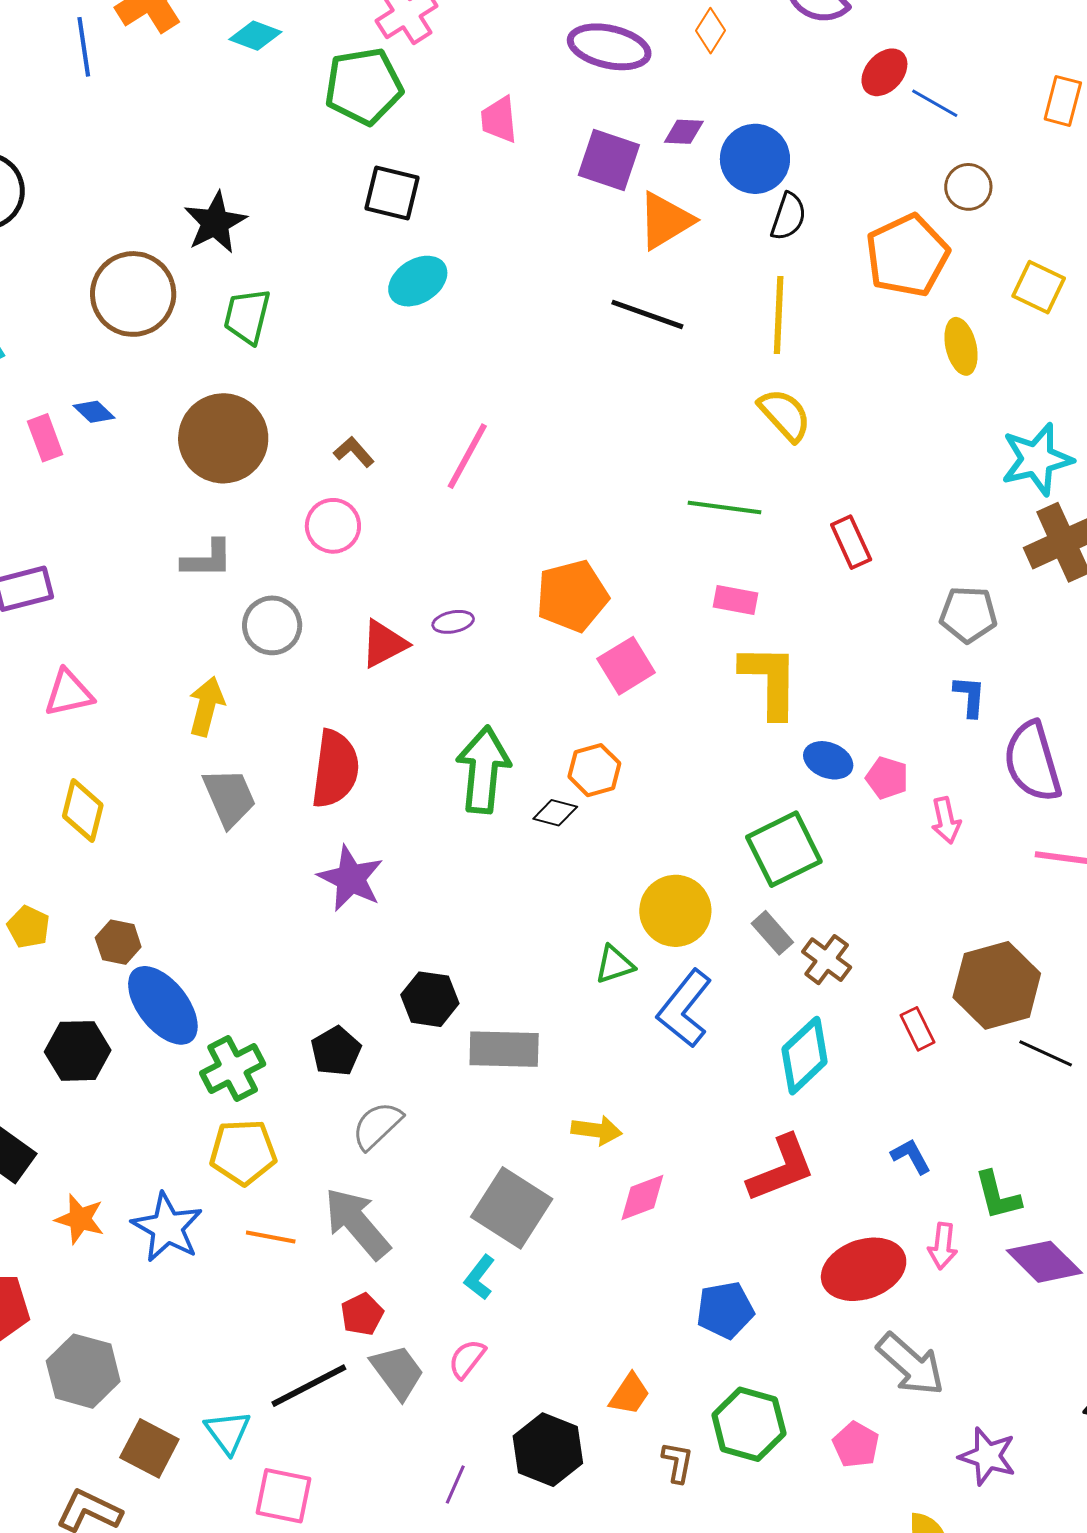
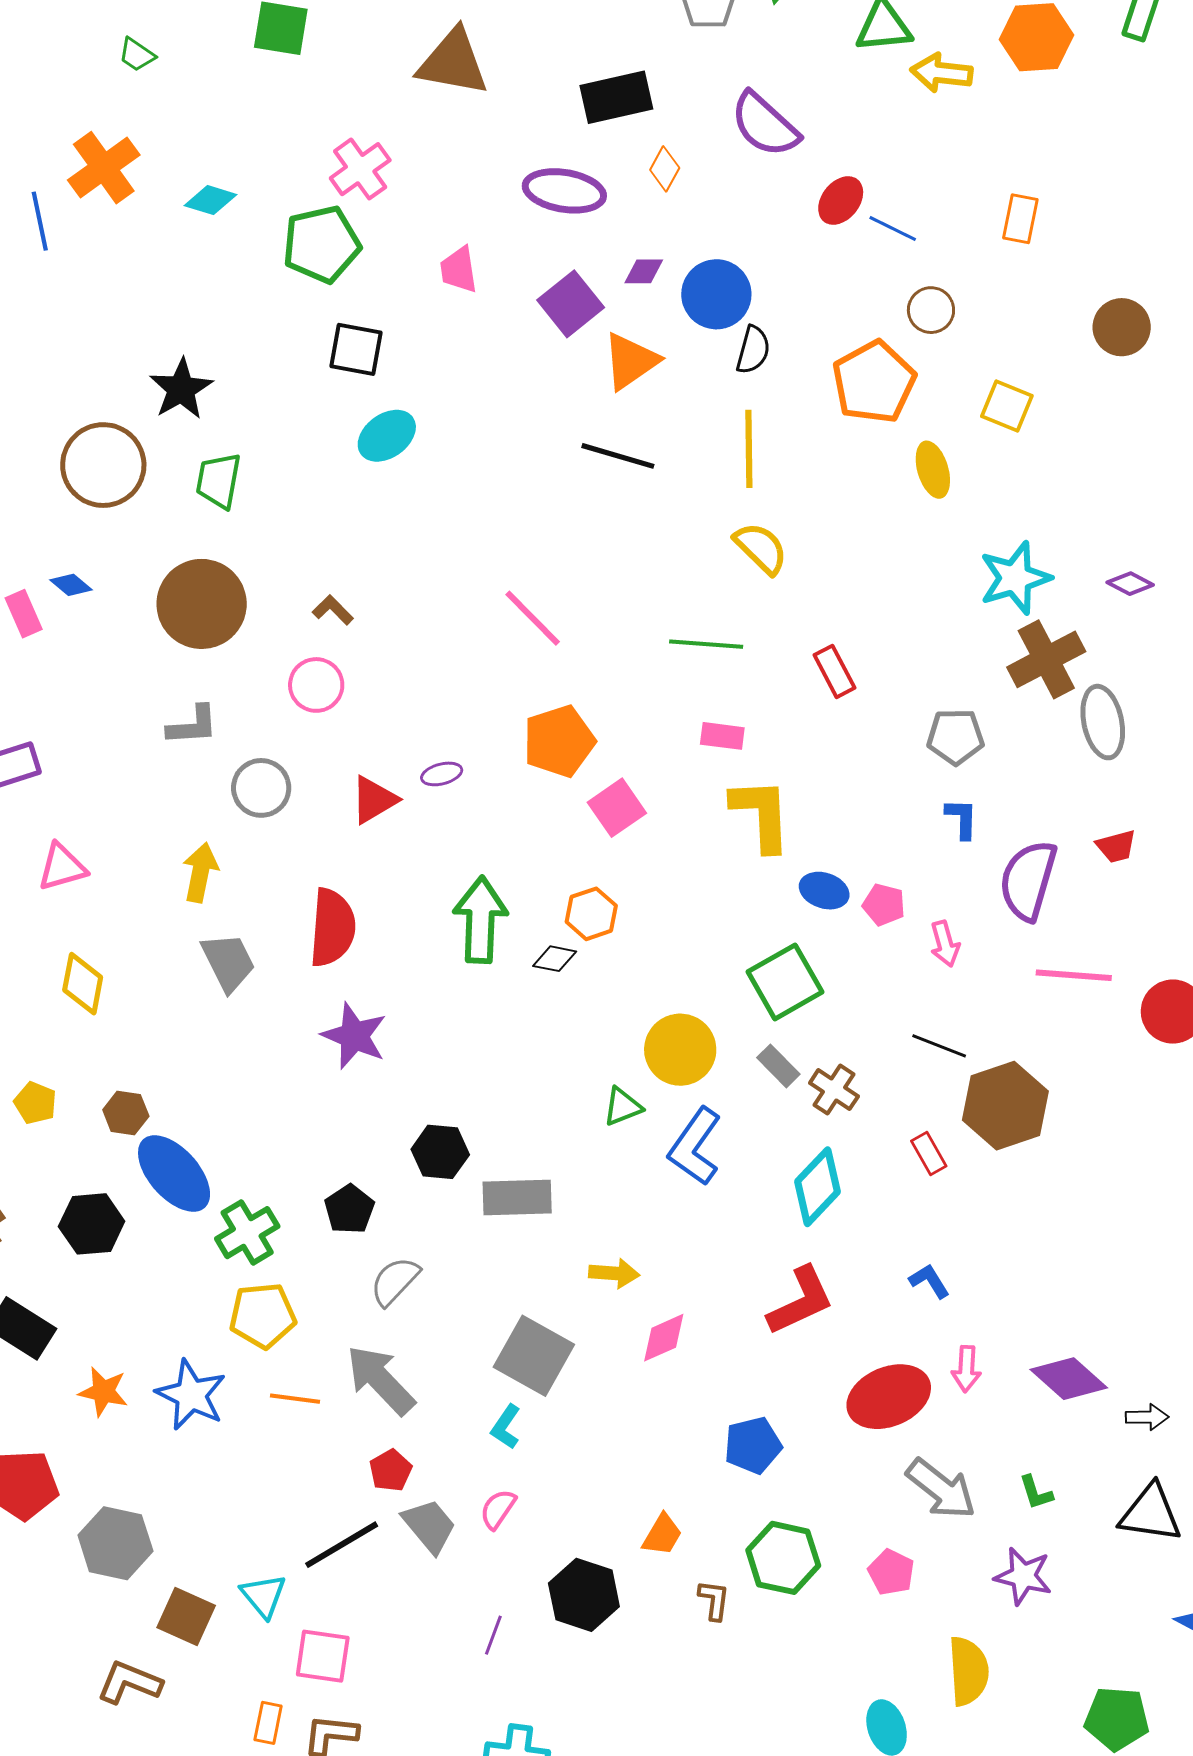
purple square: (609, 160) -> (571, 304), turned 36
pink line: (467, 456) -> (533, 618), moved, turned -70
purple semicircle: (1032, 762) -> (1028, 880), turned 36
black line: (1046, 1053) -> (939, 1046), moved
green L-shape: (998, 1196) -> (1036, 1492), moved, size x0.7

